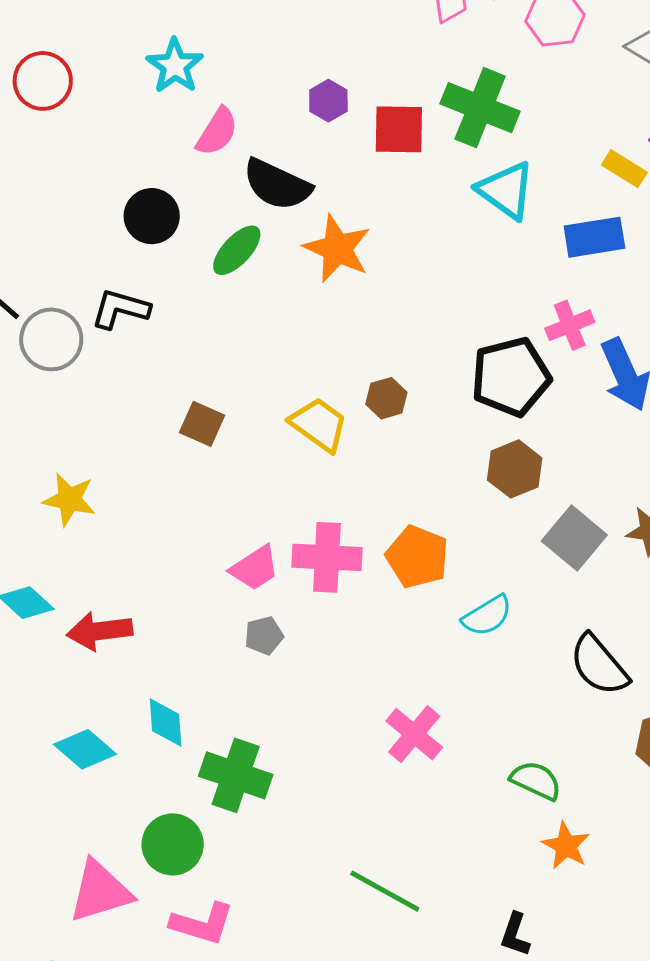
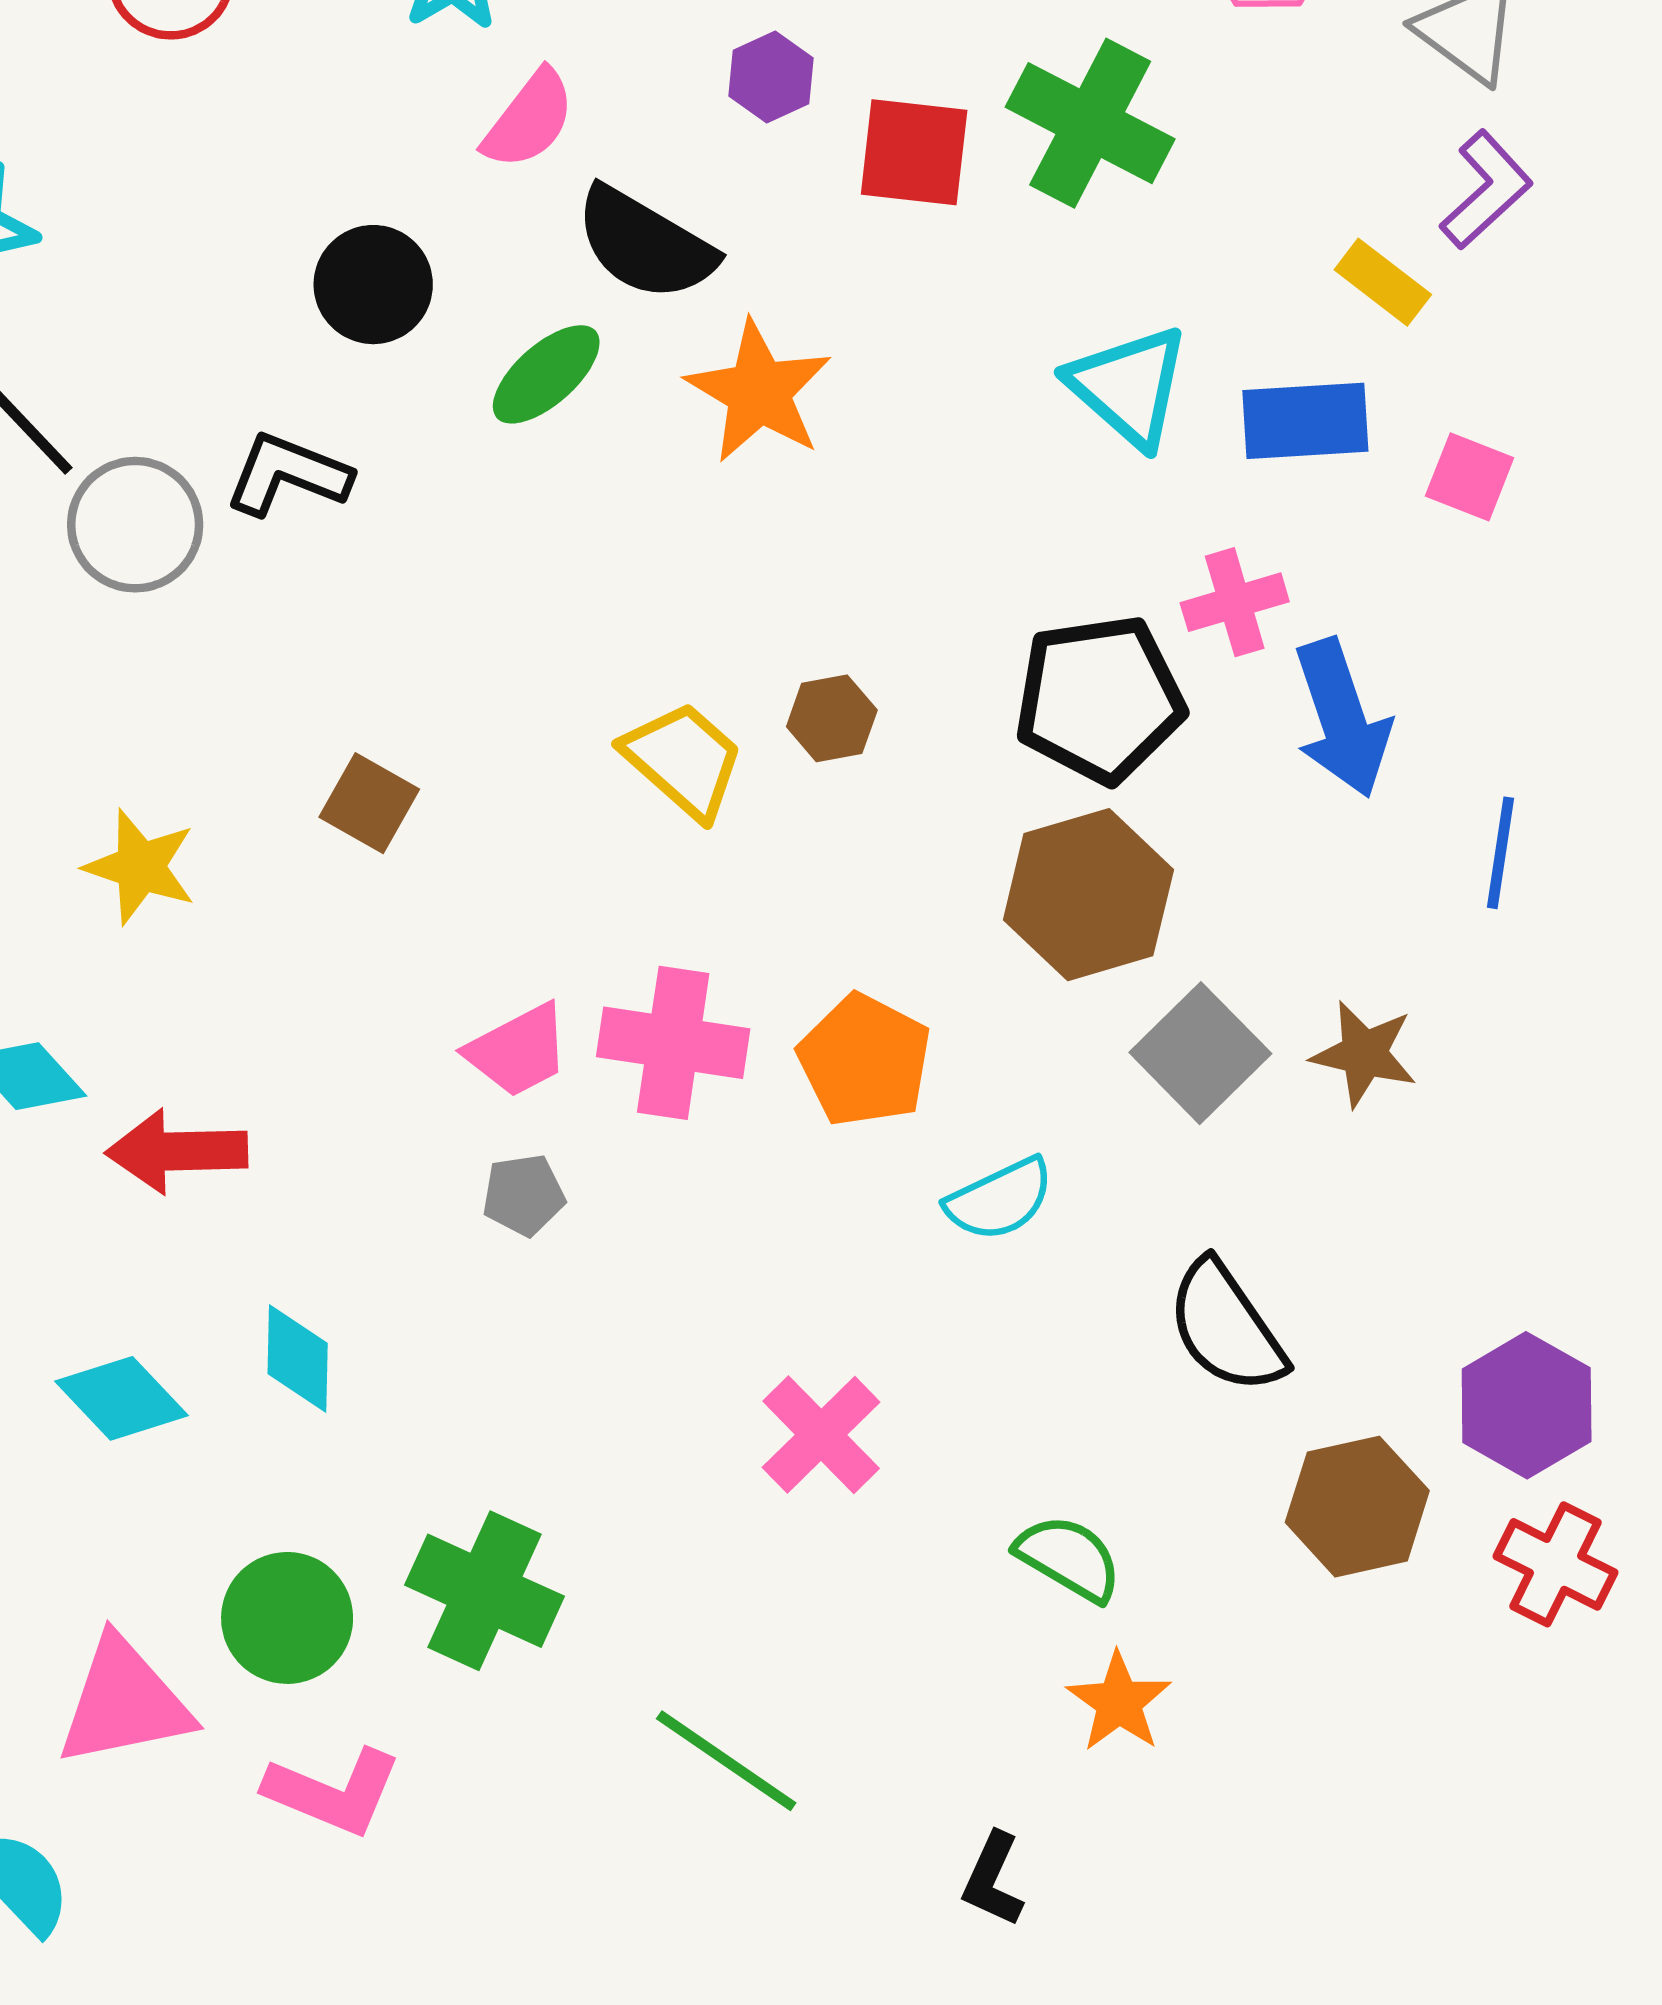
cyan triangle: (506, 190) -> (1129, 386), moved
brown square: (202, 424) -> (369, 803), moved
brown hexagon: (515, 469) -> (1088, 895), size x1.4
green cross: (236, 775) -> (485, 1591), moved

